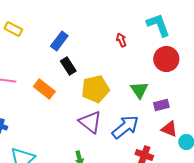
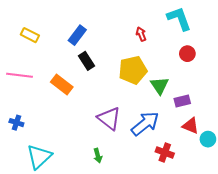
yellow rectangle: (13, 29) -> (30, 35), moved
red circle: (166, 59) -> (187, 54), size x0.6
yellow pentagon: (95, 89) -> (133, 70), moved

